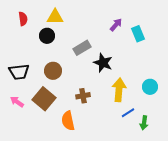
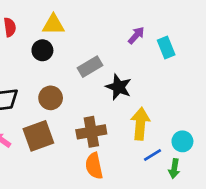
cyan circle: (150, 87) -> (182, 141), moved
brown cross: (83, 96) -> (91, 132), size x1.5
brown square: (44, 99) -> (38, 136), turned 30
orange semicircle: (68, 121) -> (94, 166), moved

